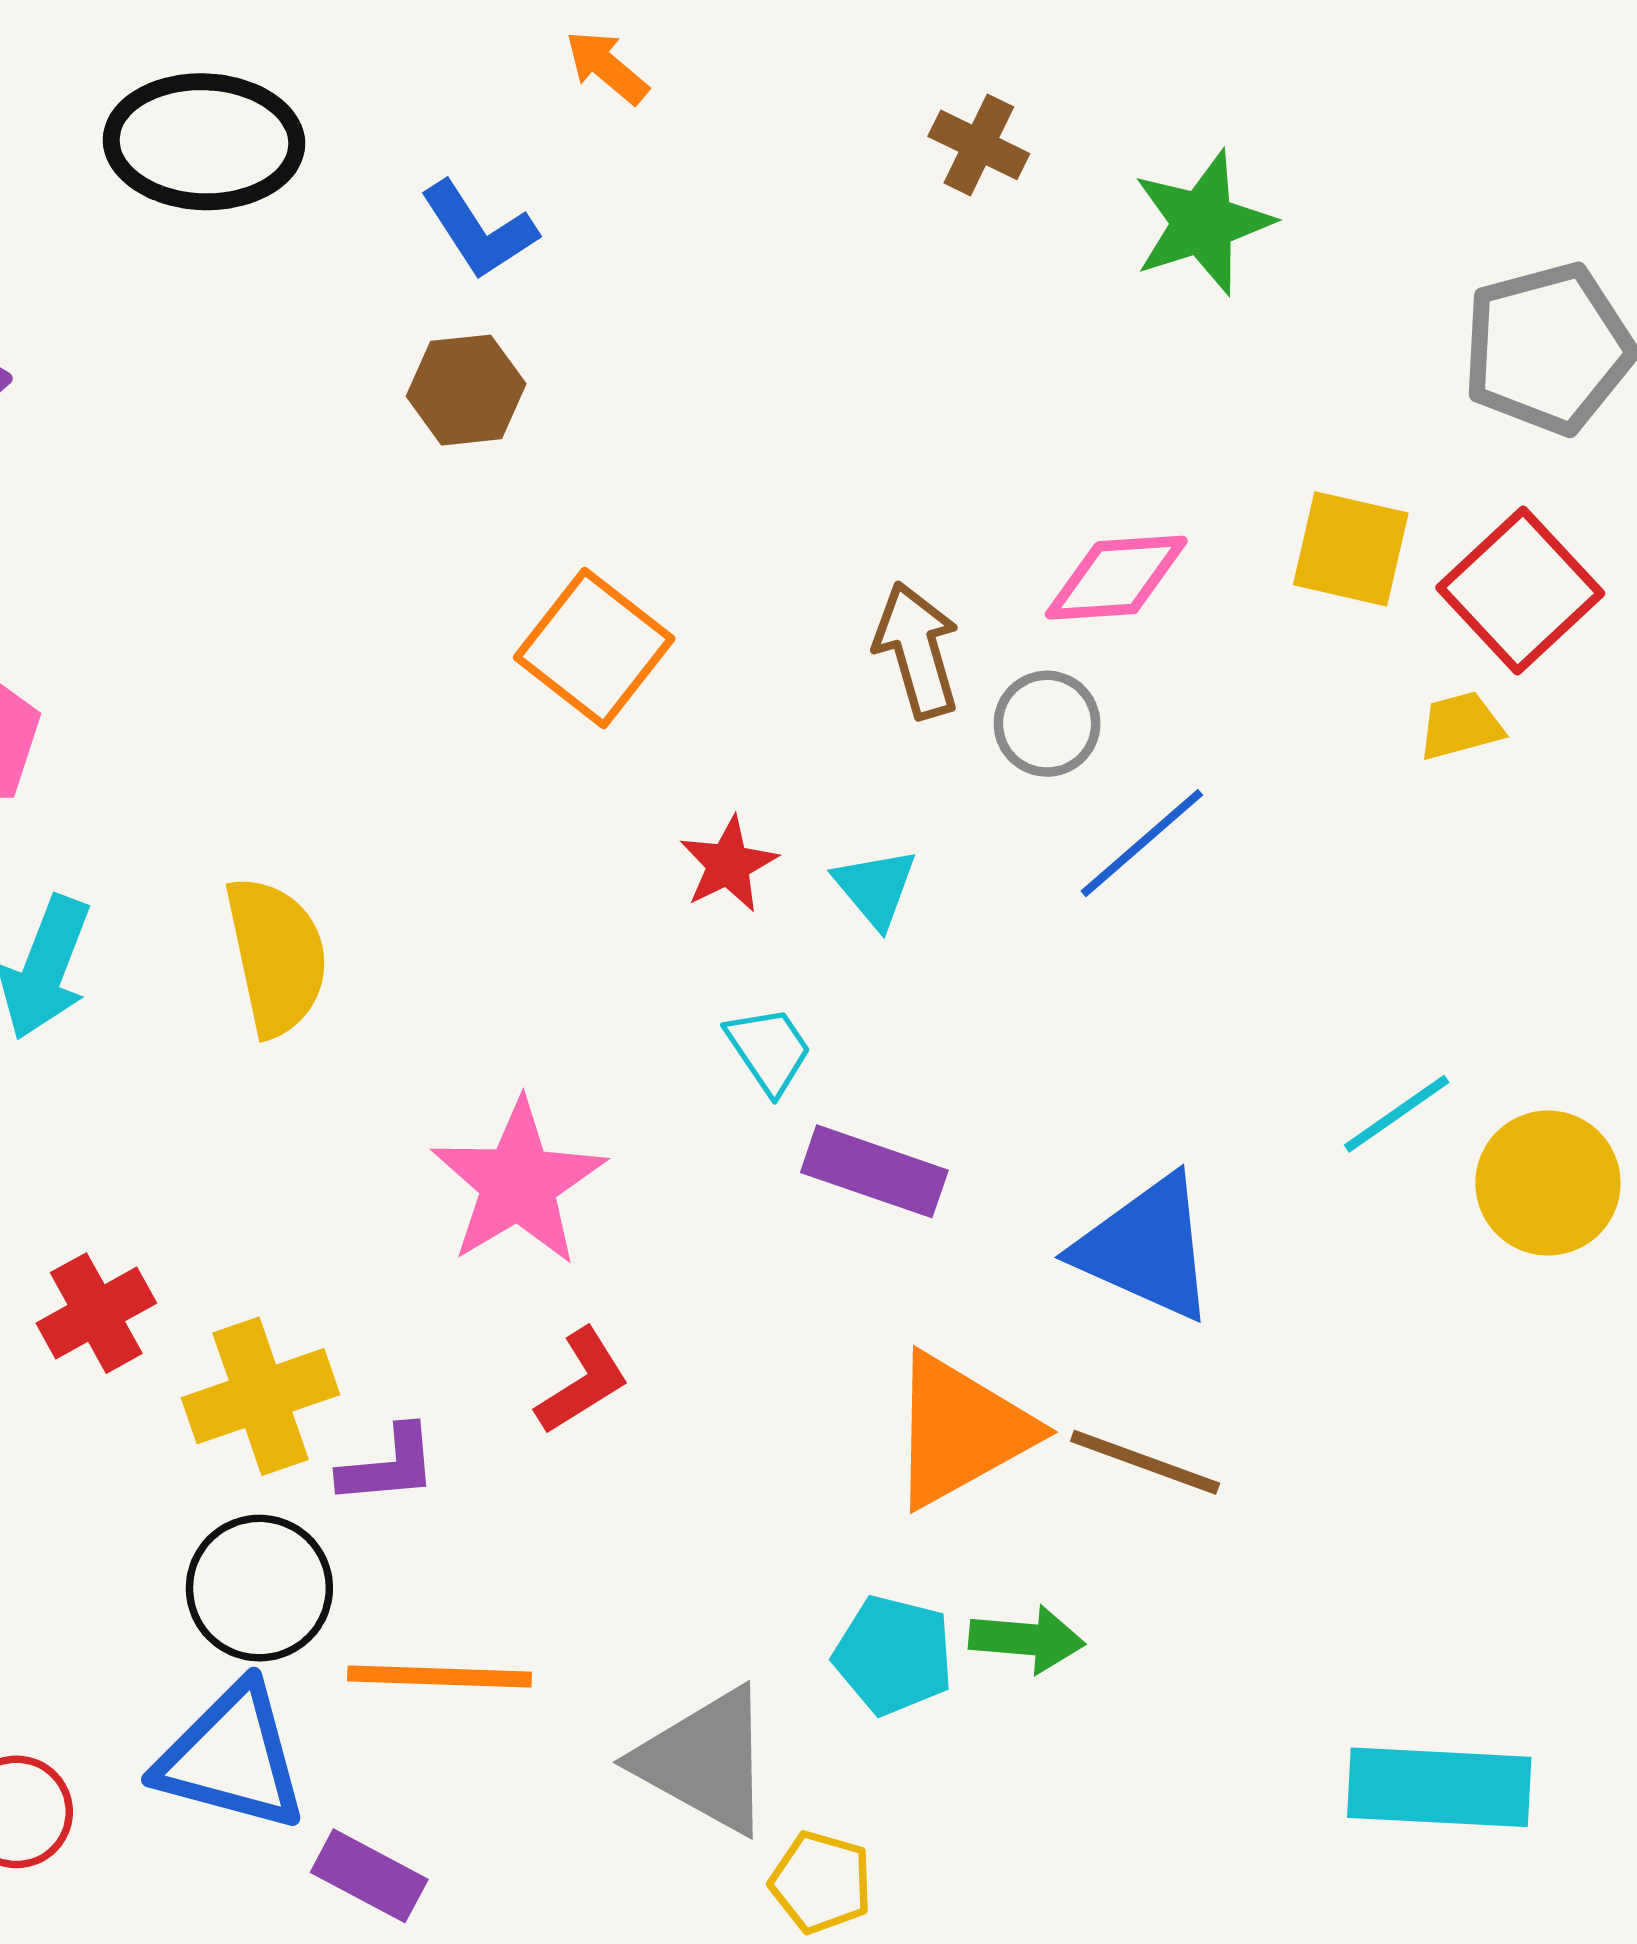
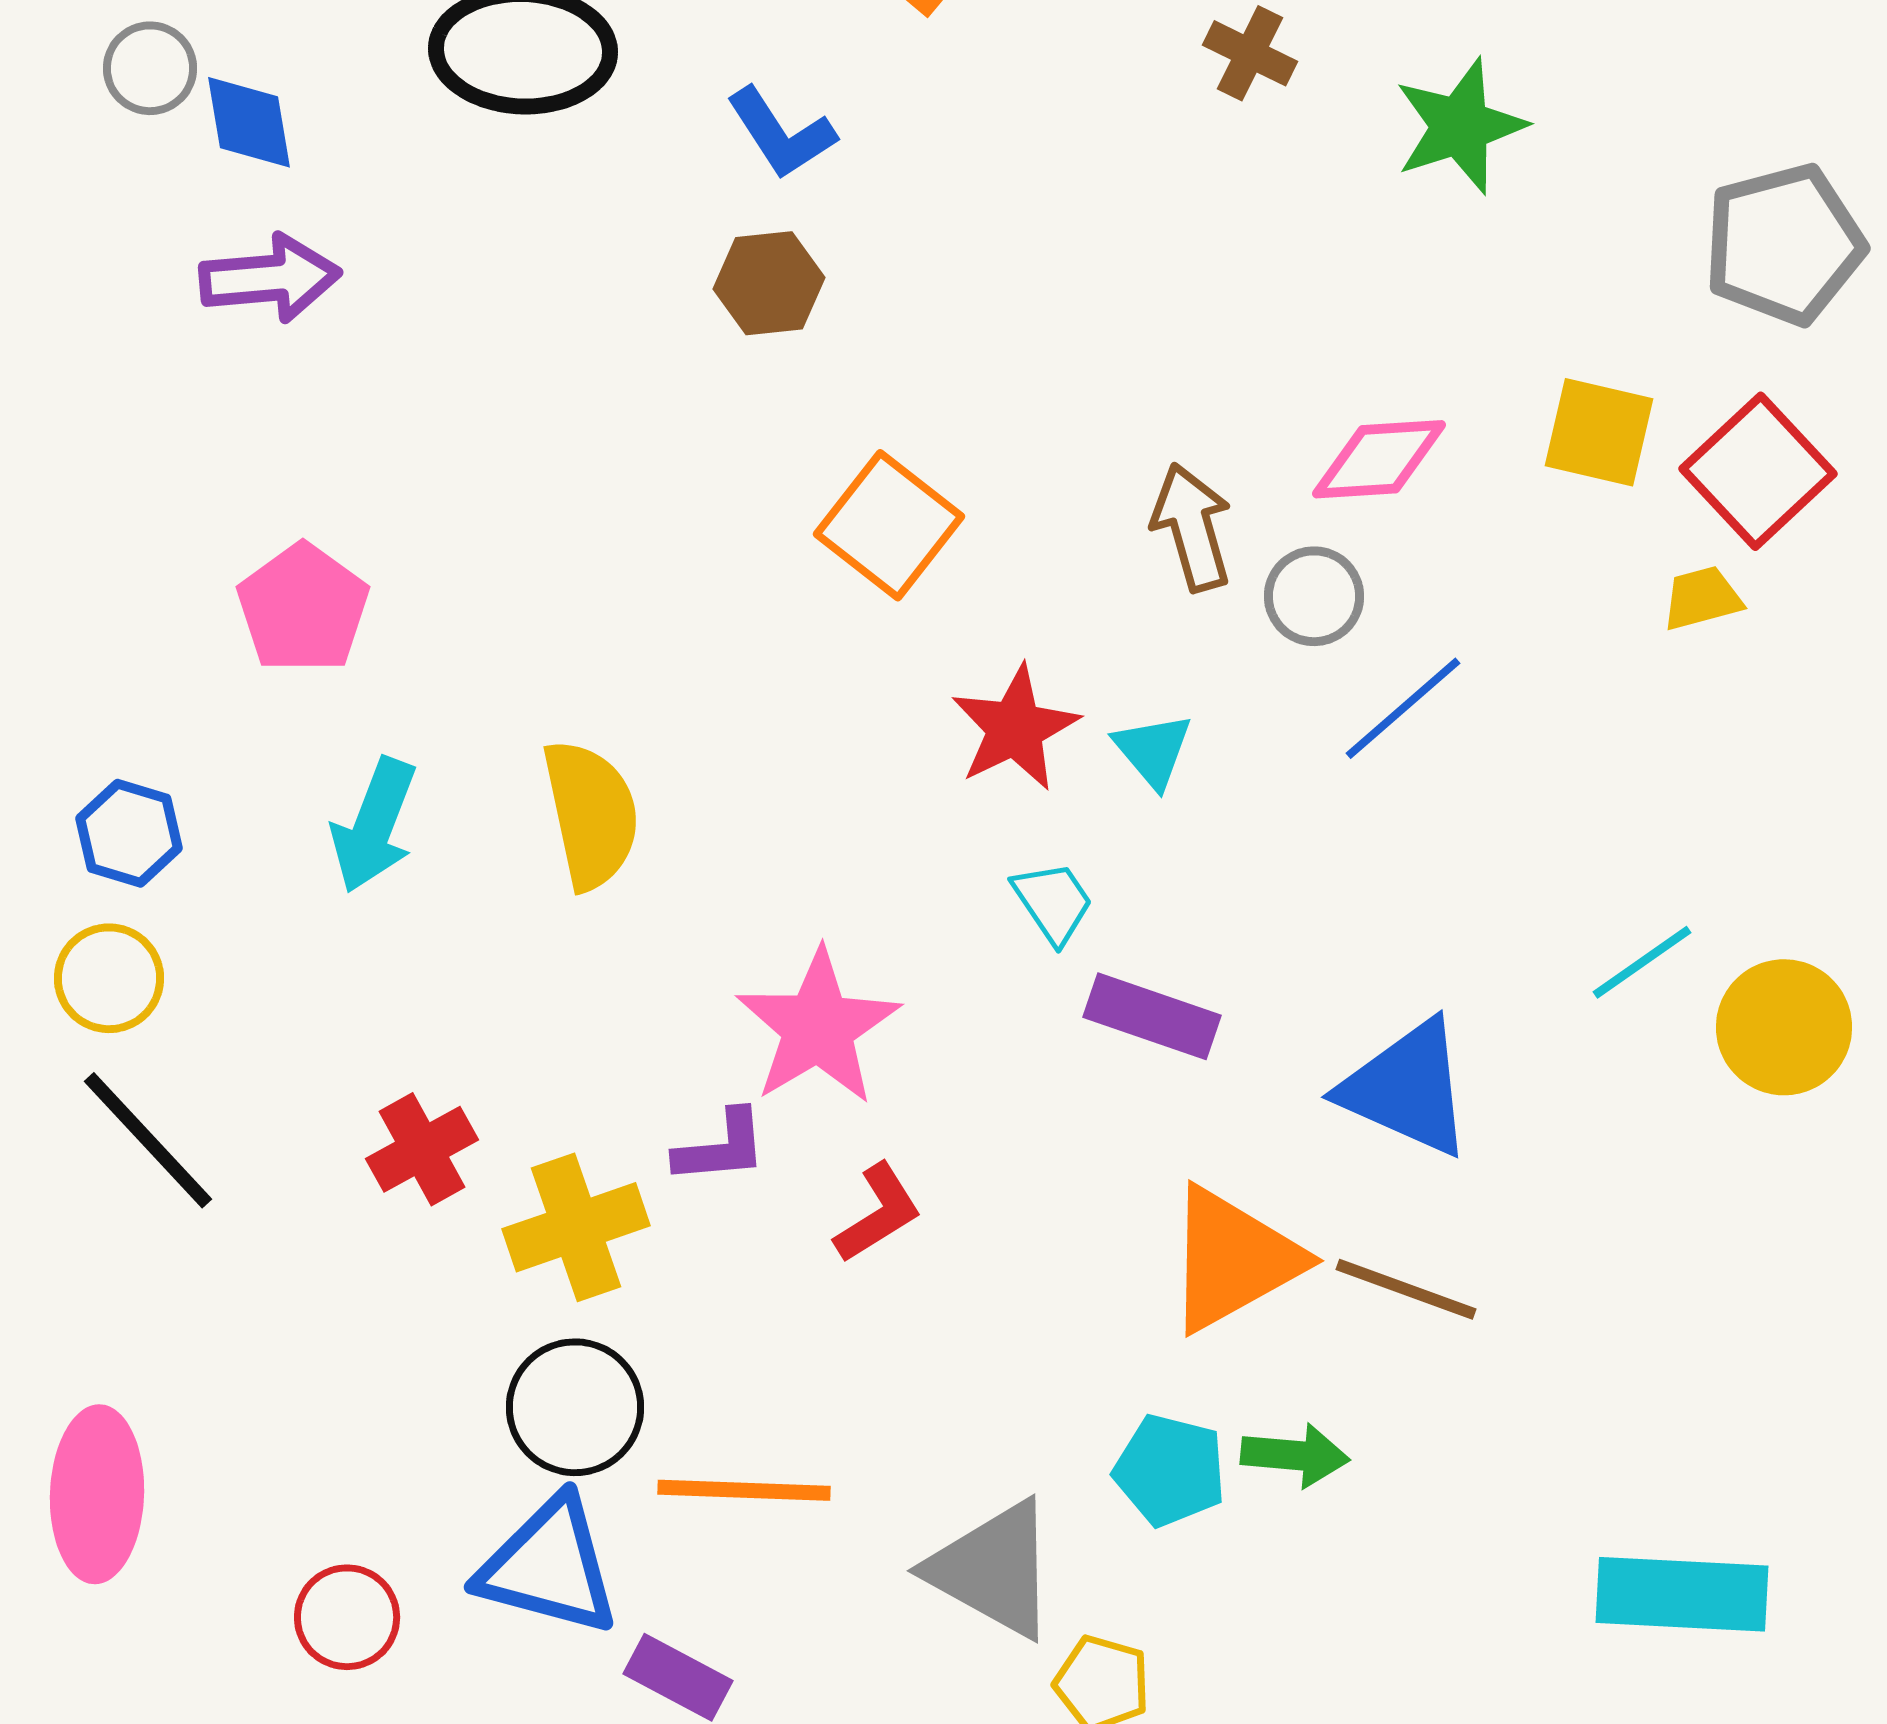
red star: (728, 864) -> (1015, 728), size x1.4
purple L-shape: (388, 1465) -> (721, 1147), moved

